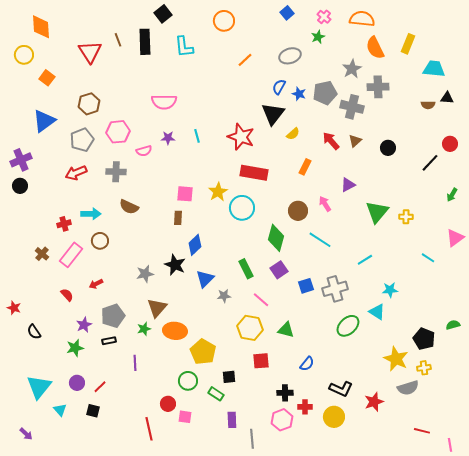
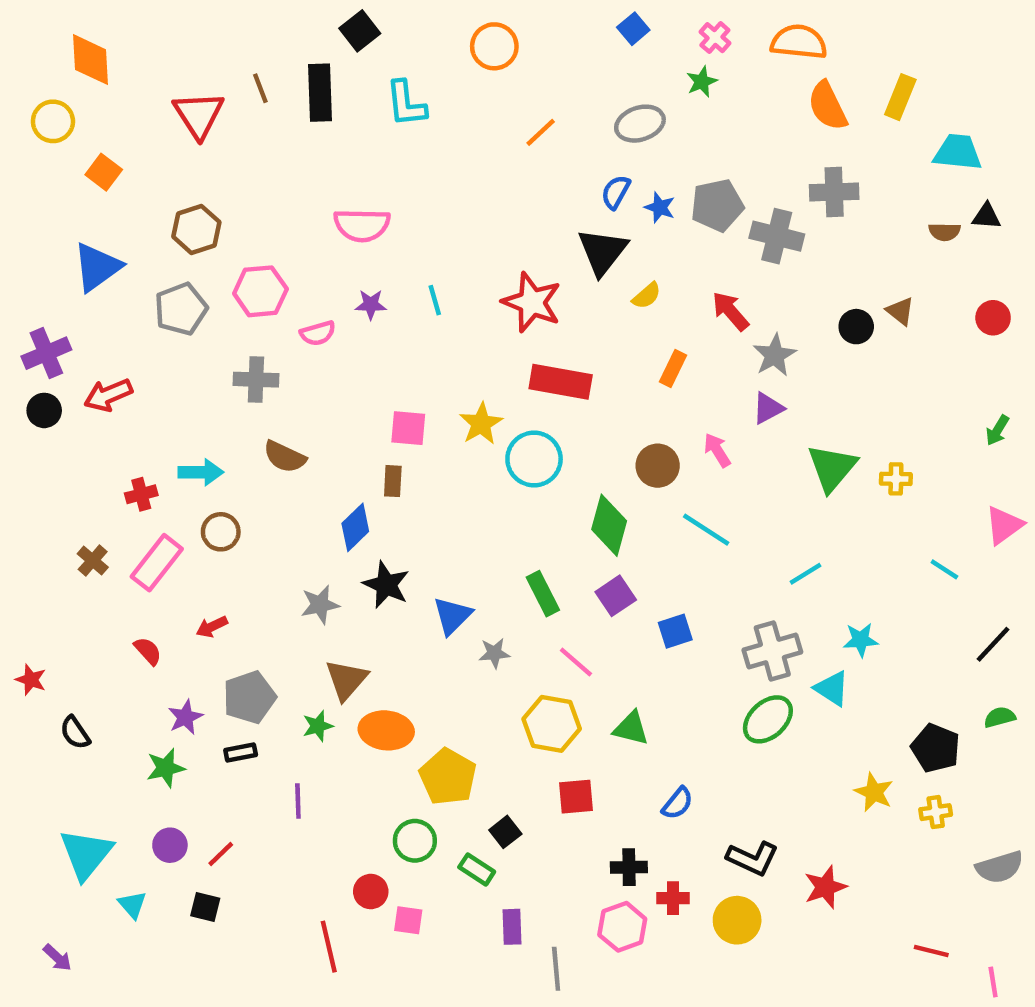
gray star: (352, 69) -> (775, 355), moved
brown triangle: (355, 141) -> (900, 311), moved, turned -40
black line: (430, 163) -> (993, 644), moved
red arrow: (76, 173) -> (108, 395), moved
blue diamond: (195, 245) -> (355, 527), moved
gray cross: (335, 289) -> (772, 651), moved
yellow star: (396, 359) -> (874, 792), size x0.7
black square: (229, 377) -> (505, 832), turned -32
gray semicircle: (408, 388) -> (1000, 867), moved

